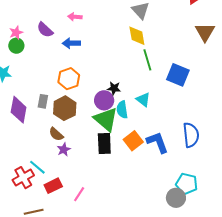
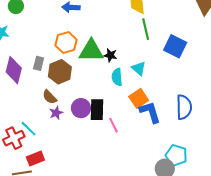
purple circle: (104, 100) -> (81, 108), moved
green triangle: (106, 119) -> (91, 51), moved, turned -44
orange square: (133, 141) -> (139, 98), moved
red rectangle: (53, 186) -> (35, 159), moved
pink line: (79, 194) -> (113, 125), moved, turned -63

